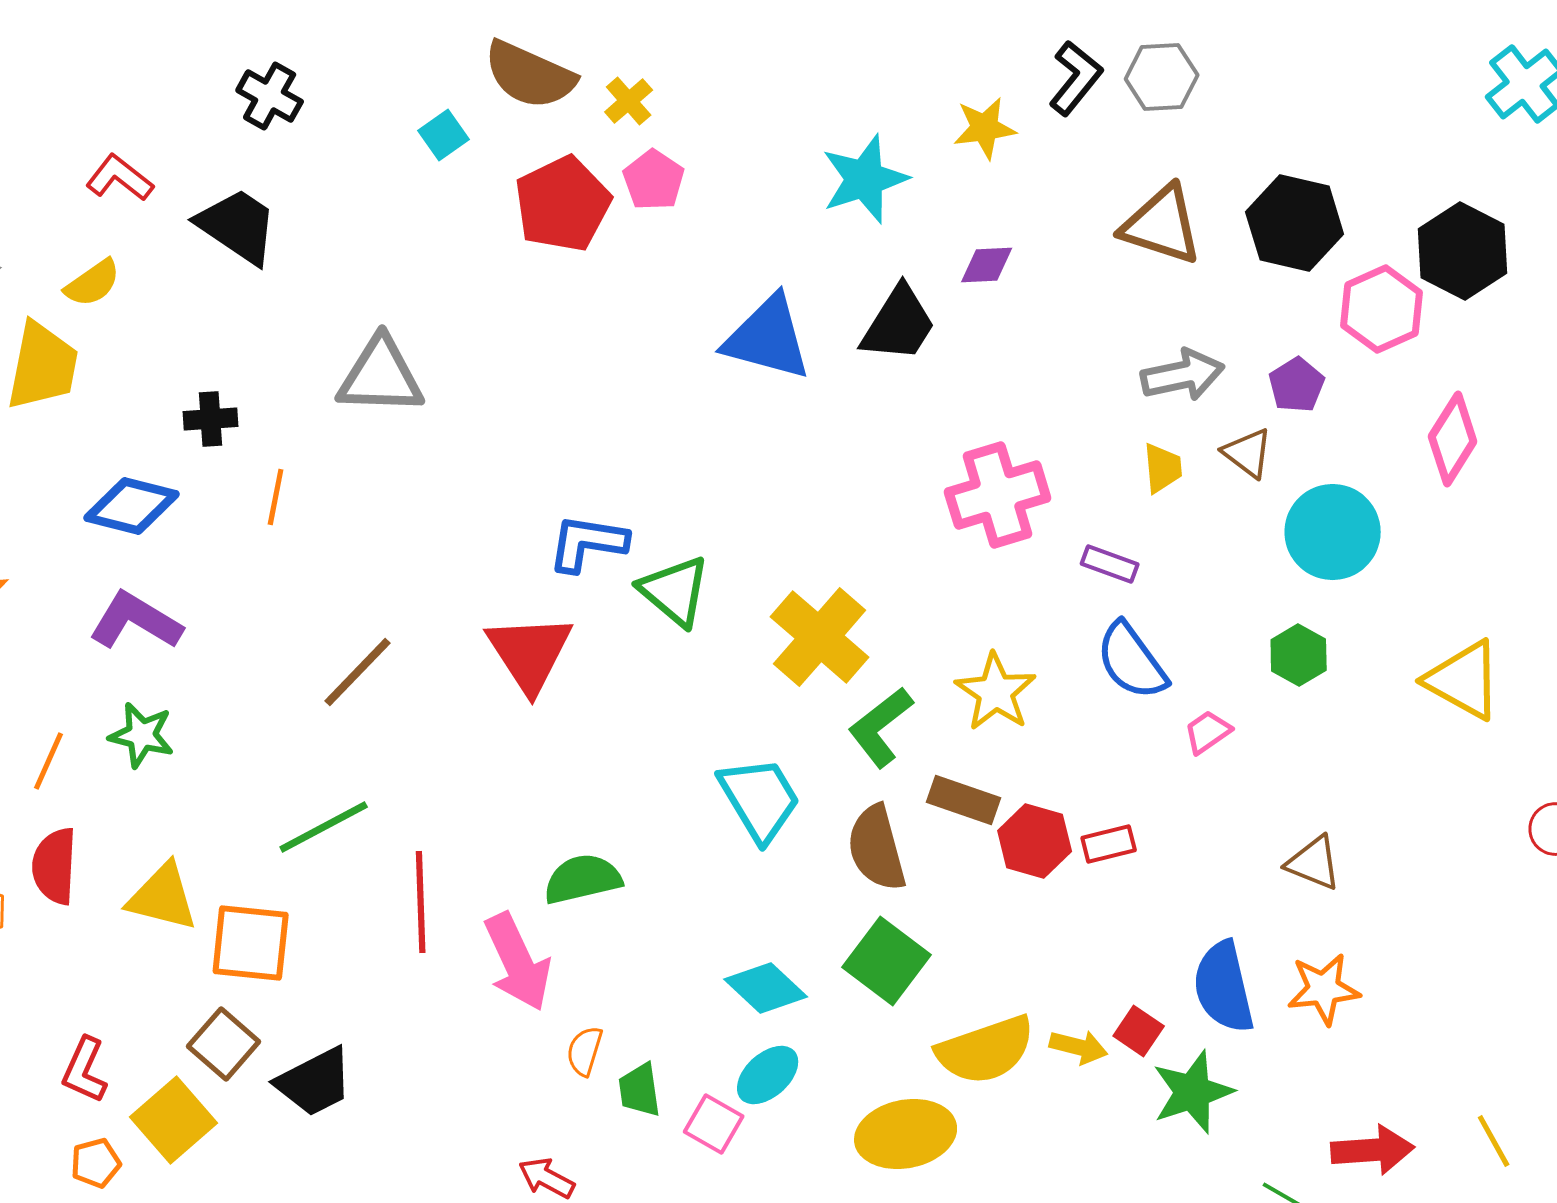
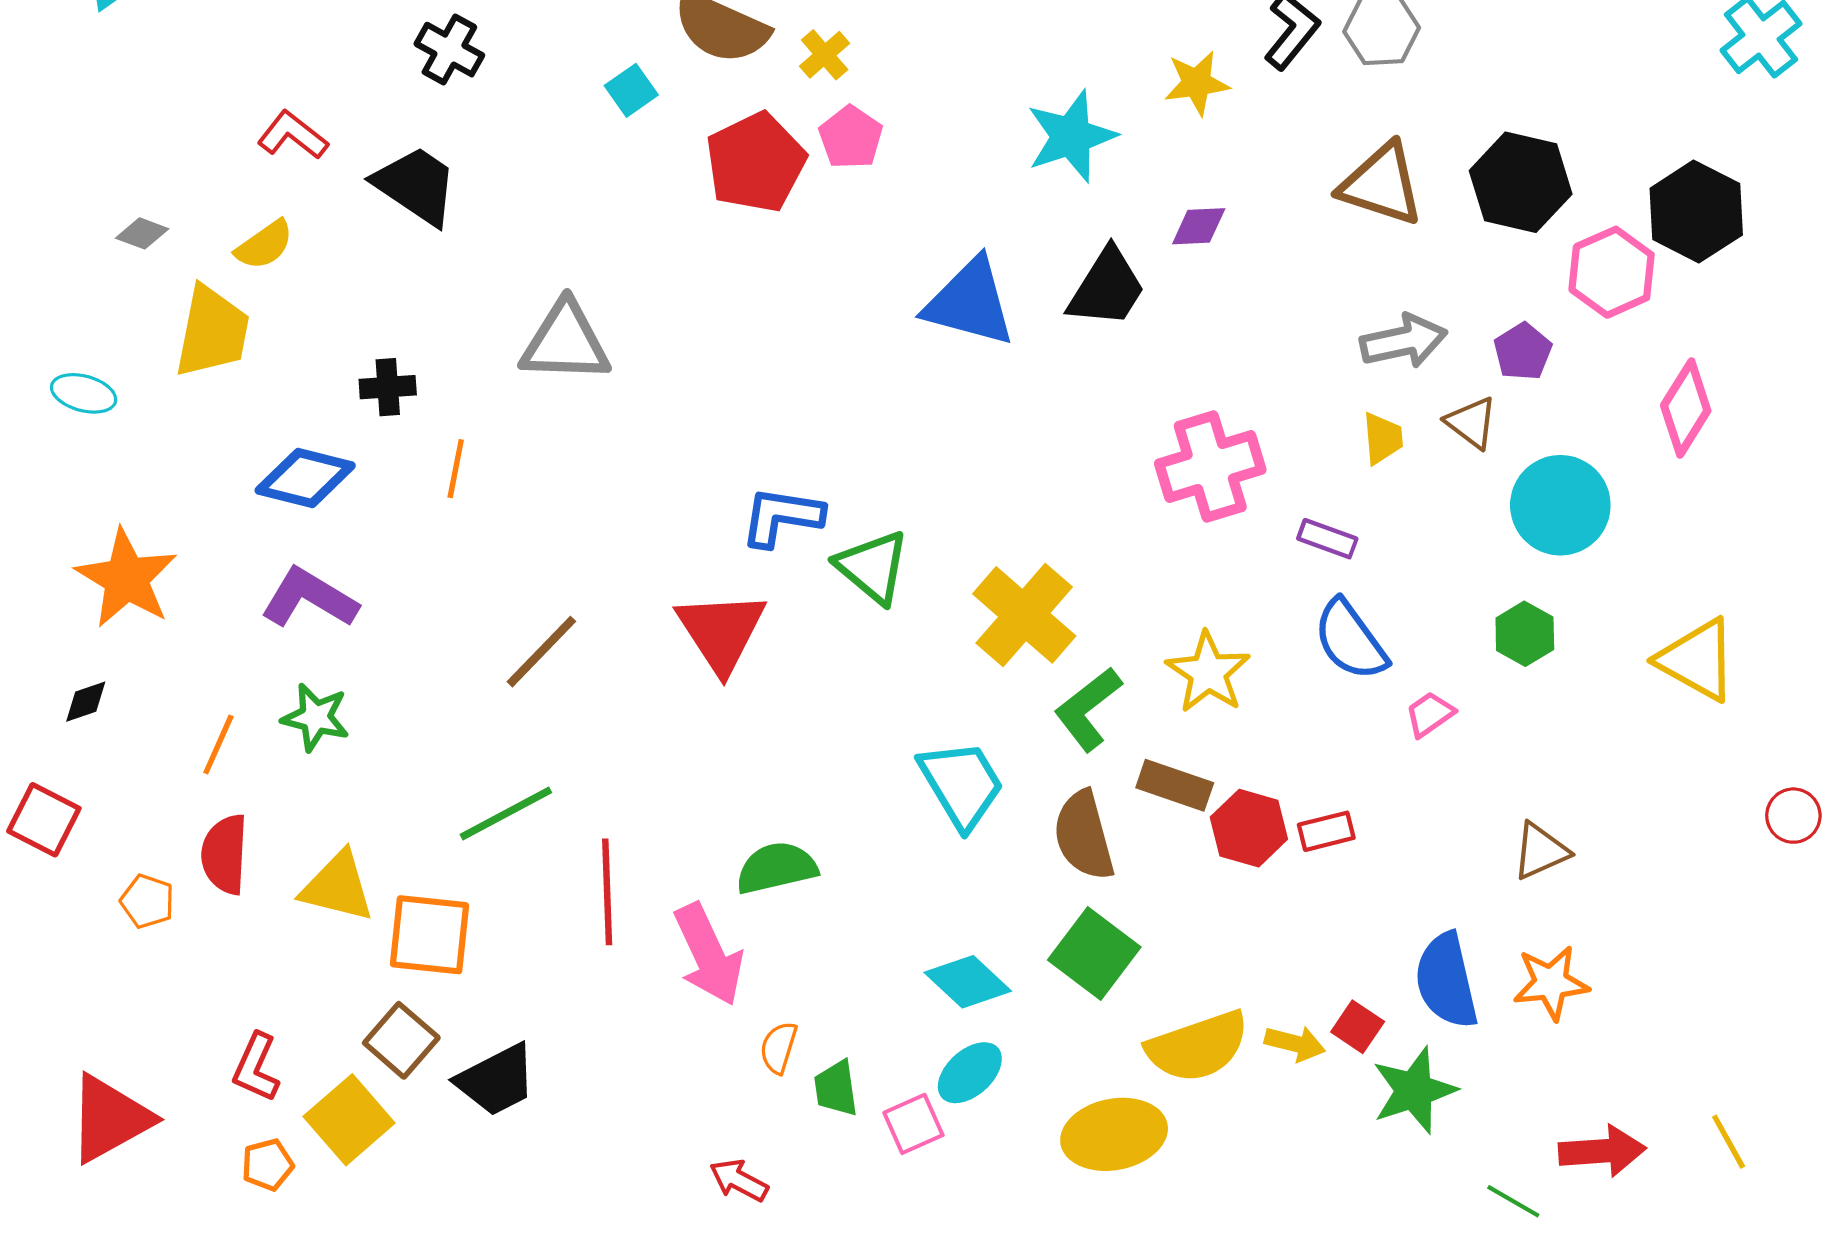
brown triangle: (1314, 863) -> (1540, 851), turned -46
pink square: (714, 1124) -> (913, 1124), turned 36

